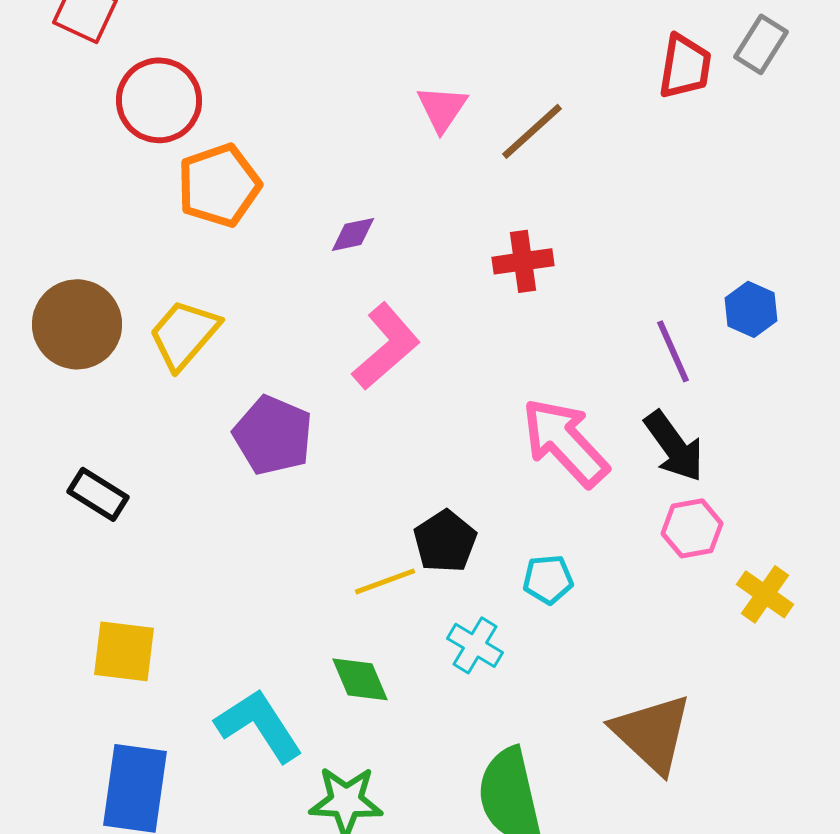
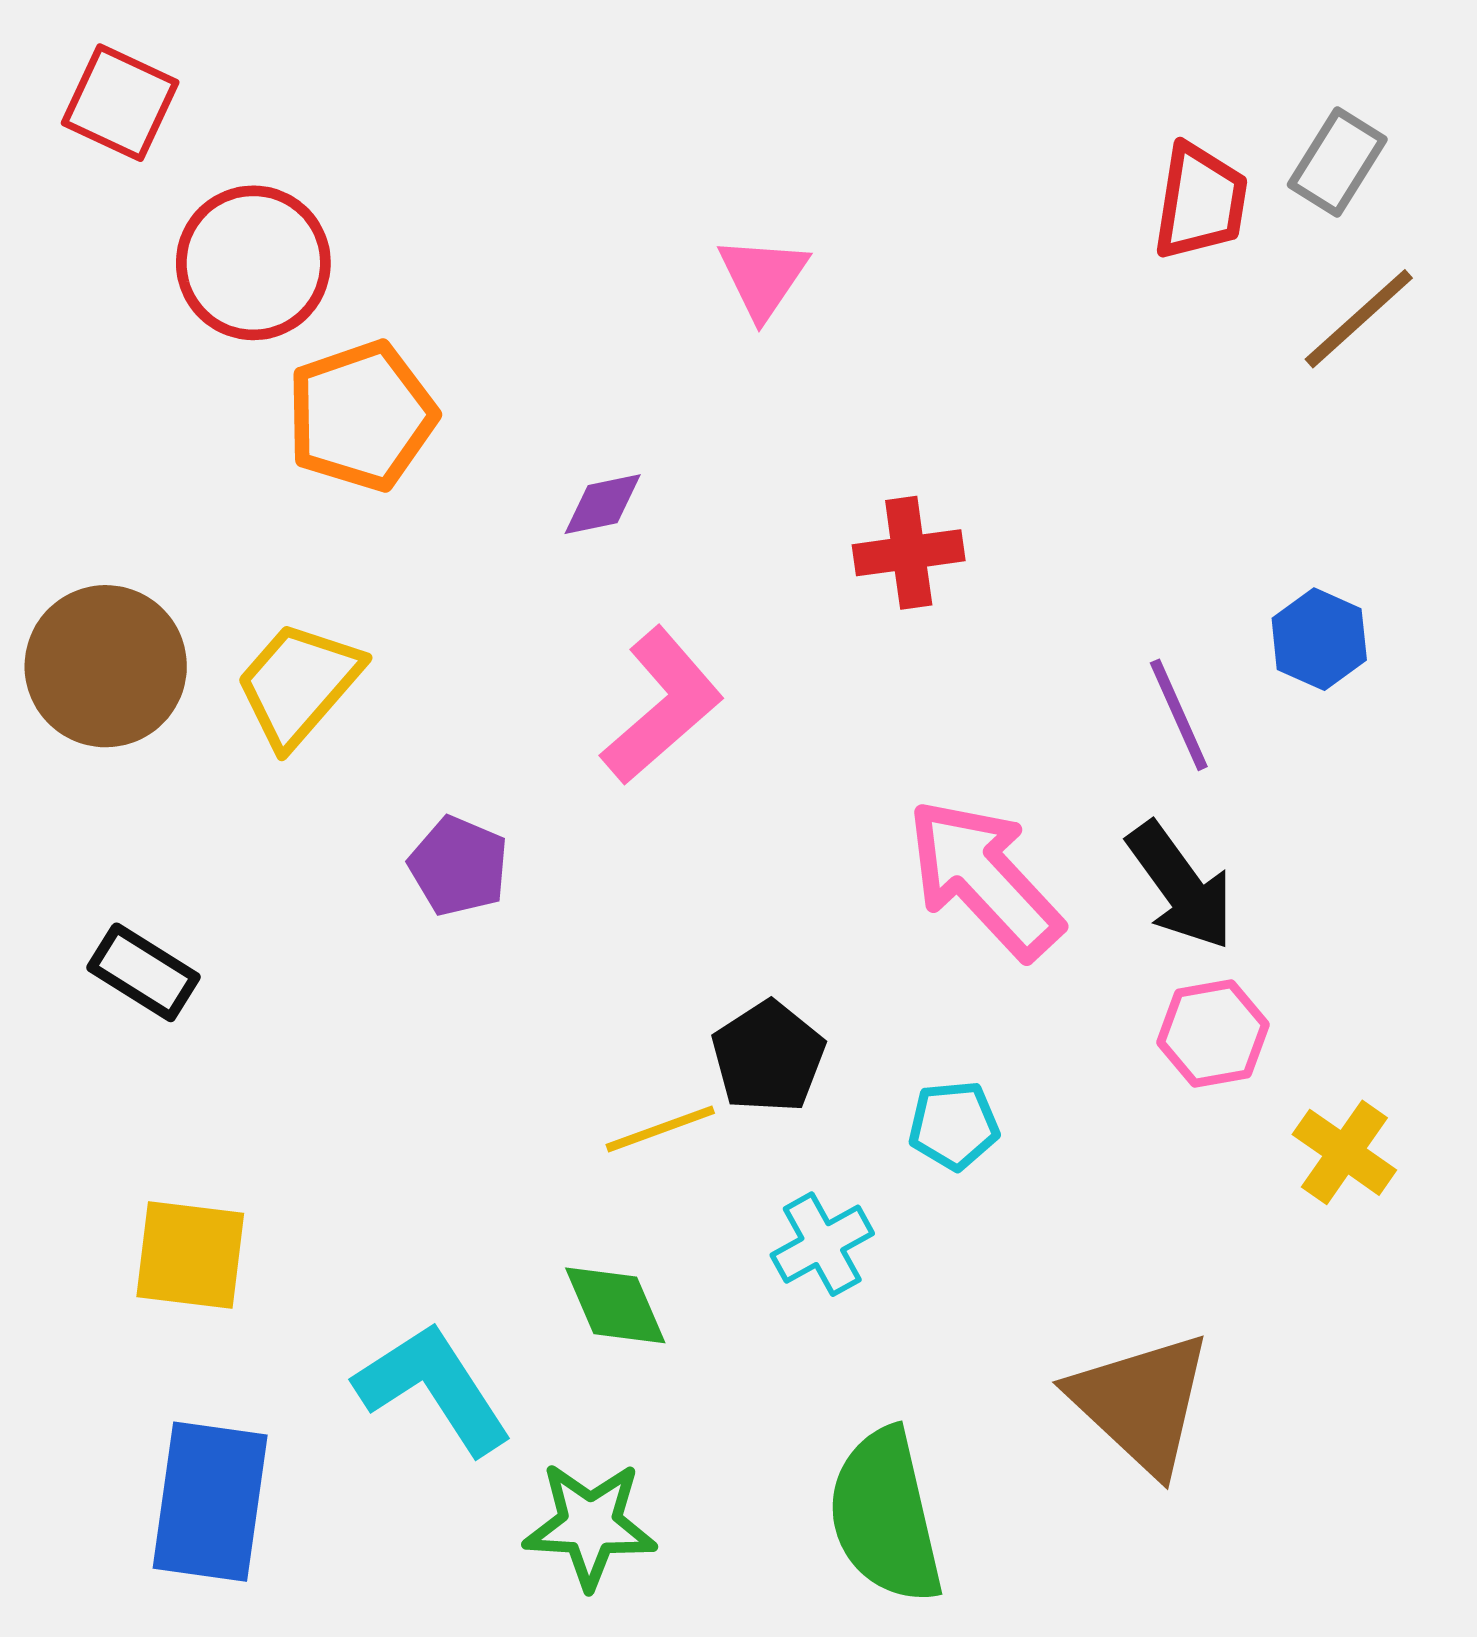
brown line: (532, 131) -> (1359, 319), moved
purple pentagon: (273, 435) -> (459, 866), size x0.7
cyan cross: (475, 645) -> (822, 1244), turned 30

